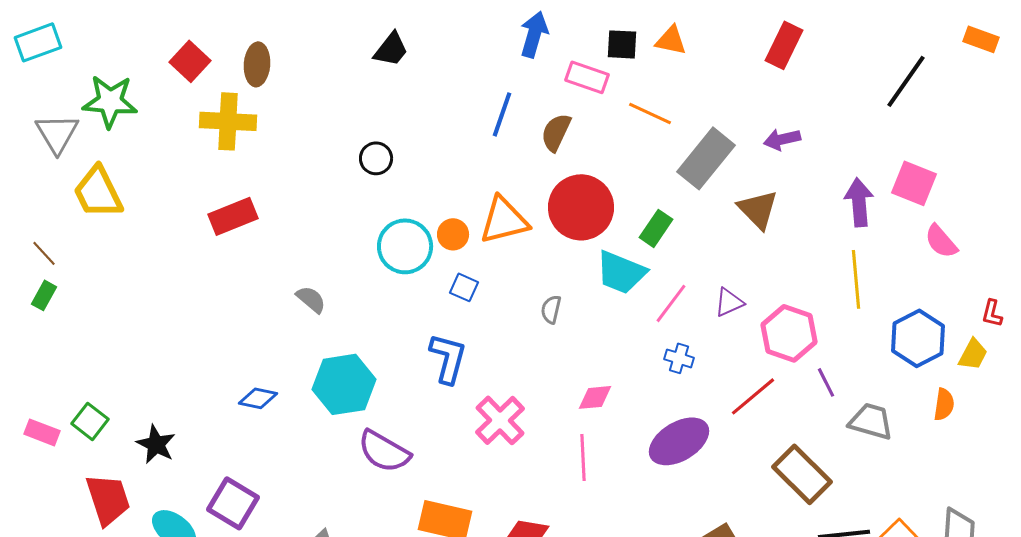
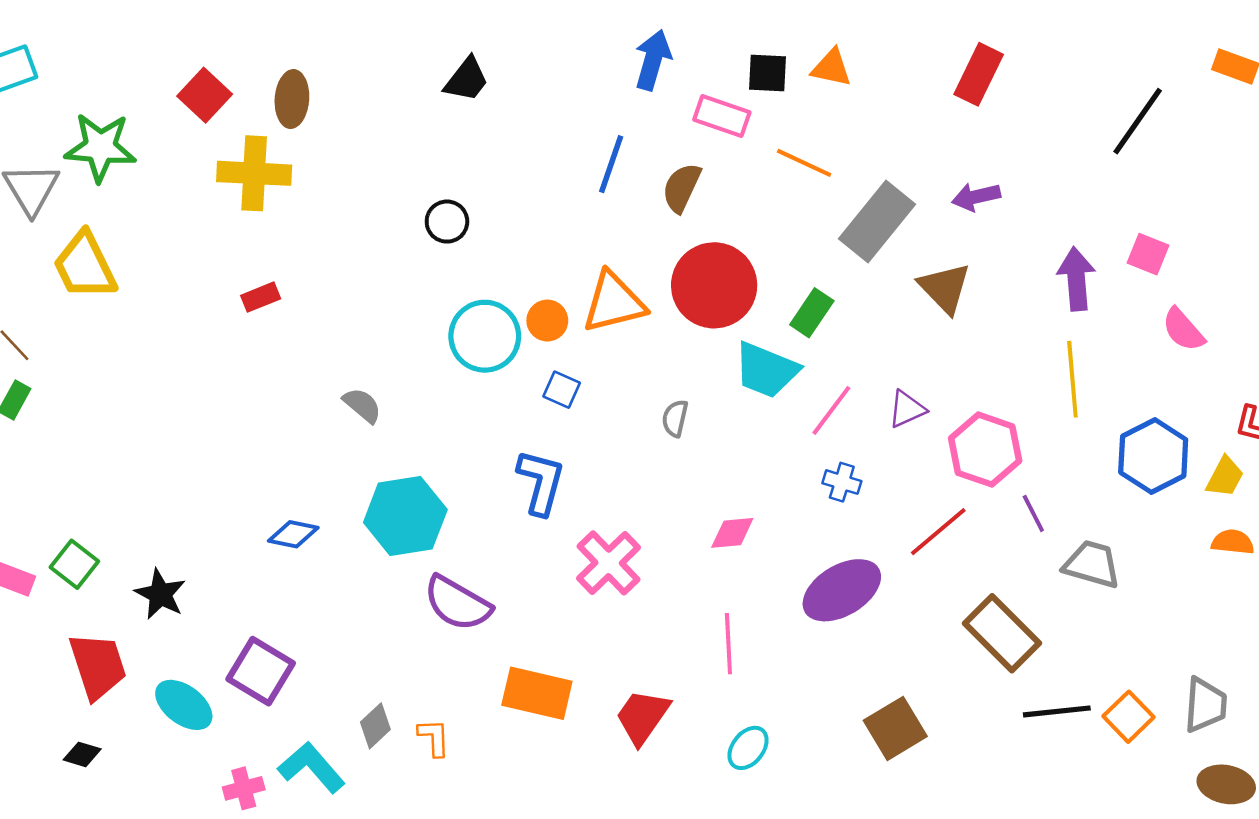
pink square: (914, 183) -> (1148, 254), size x0.7
red rectangle: (233, 216) -> (261, 297), size x0.6
orange semicircle: (944, 404) -> (1233, 542), moved, turned -92
pink line: (583, 457) -> (728, 644), moved

